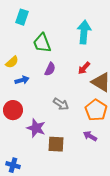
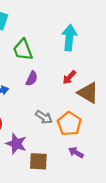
orange pentagon: (96, 110) -> (69, 124), moved

